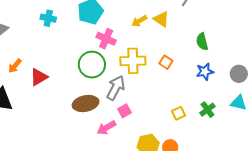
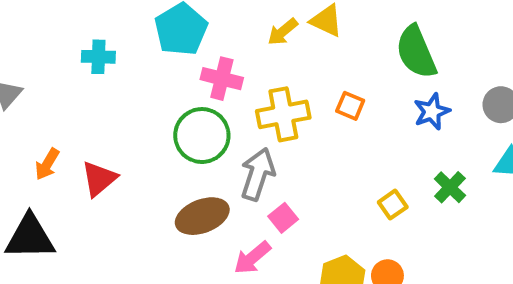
green semicircle: (202, 42) -> (416, 52), size x1.5

